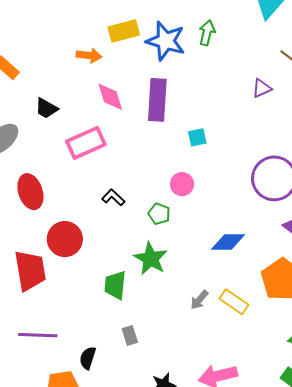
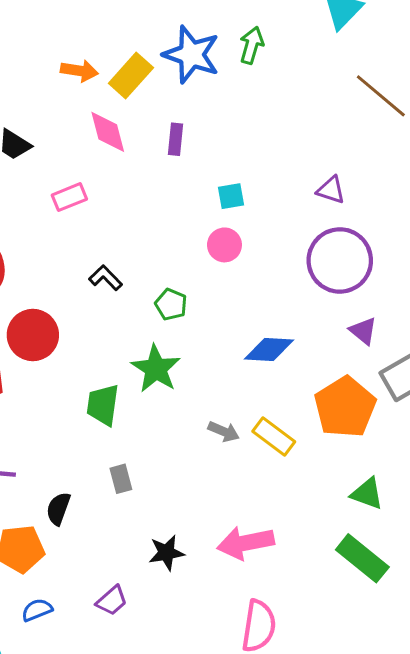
yellow rectangle: (124, 31) -> (131, 76), moved, turned -36
purple triangle: (262, 88) -> (331, 190), moved, turned 40
purple rectangle: (157, 100) -> (175, 139), size x0.5
pink rectangle: (86, 143) -> (69, 197), size x0.6
pink circle: (182, 184) -> (224, 245), moved
gray arrow: (199, 300) -> (224, 432), turned -110

